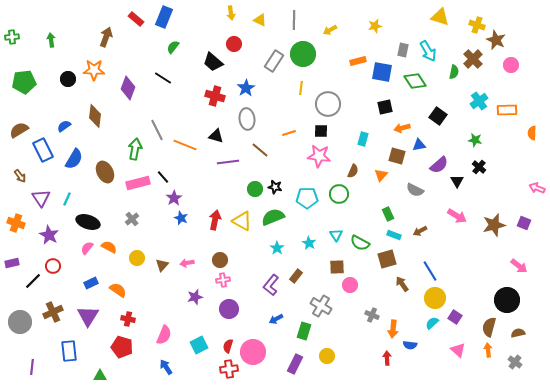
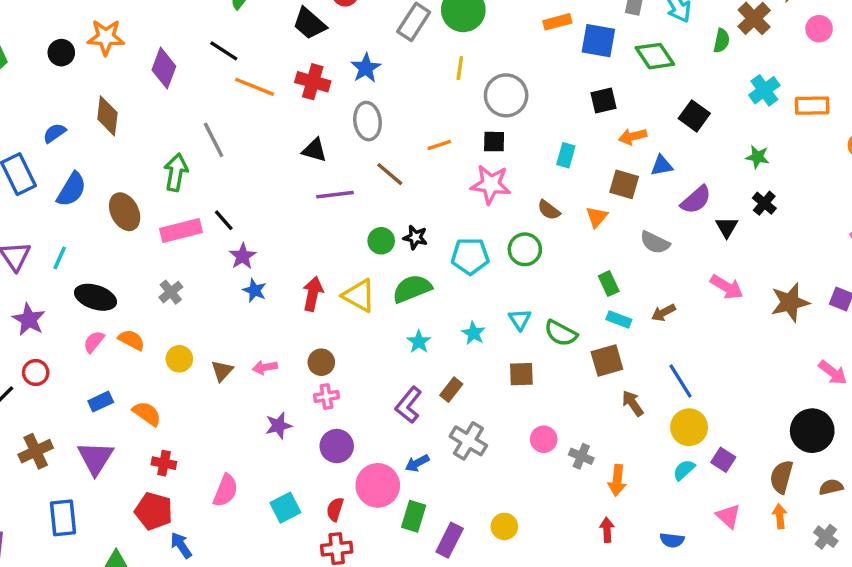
orange line: (185, 145) -> (255, 87), moved
brown semicircle: (353, 171) -> (549, 210), turned 104
pink circle: (350, 285) -> (544, 439), moved
gray cross: (321, 306) -> (468, 441), moved
green rectangle: (304, 331) -> (414, 516), moved
blue semicircle: (410, 345) -> (672, 540), moved
pink circle: (253, 352) -> (378, 485), moved
blue arrow: (166, 367) -> (181, 545), moved

